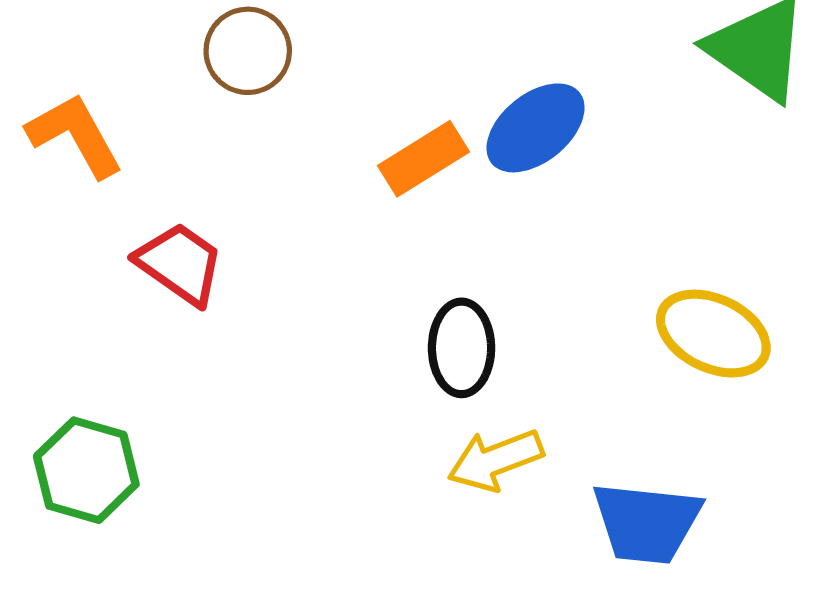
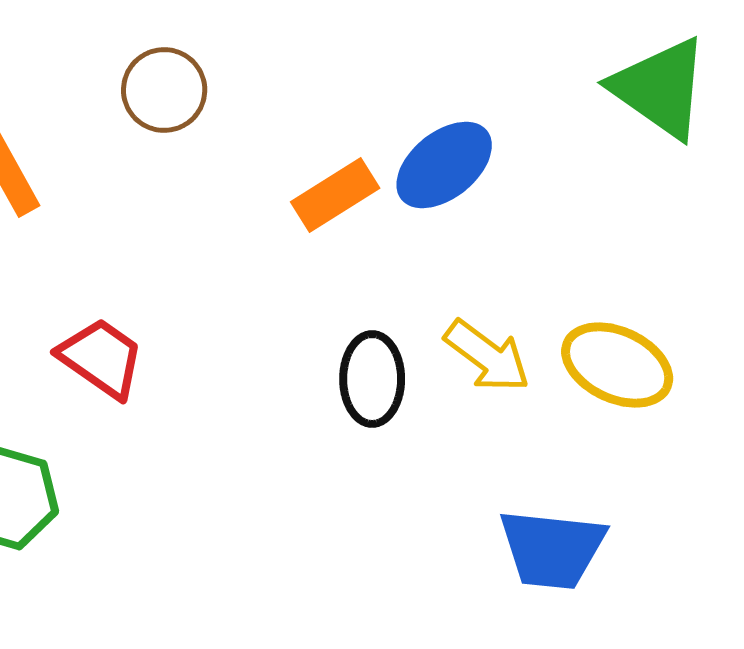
red trapezoid: (180, 264) -> (101, 358), moved
yellow arrow: (495, 460) -> (487, 356), moved, turned -122

